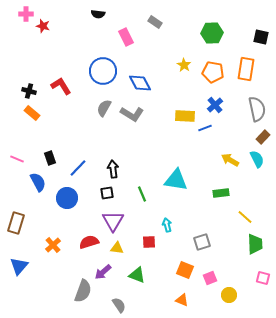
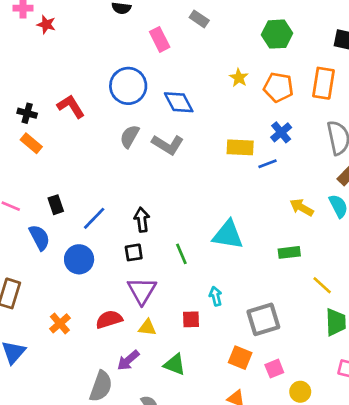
gray square: (202, 242) -> (263, 319), size x1.4

